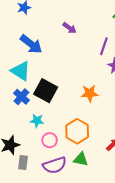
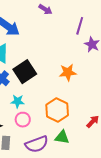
black square: (46, 91) -> (25, 72), turned 30
pink circle: (50, 140) -> (23, 120), moved

